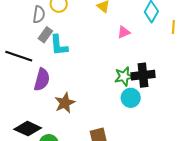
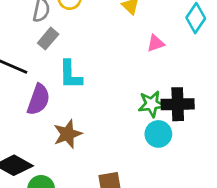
cyan L-shape: (59, 45) -> (70, 75), moved

